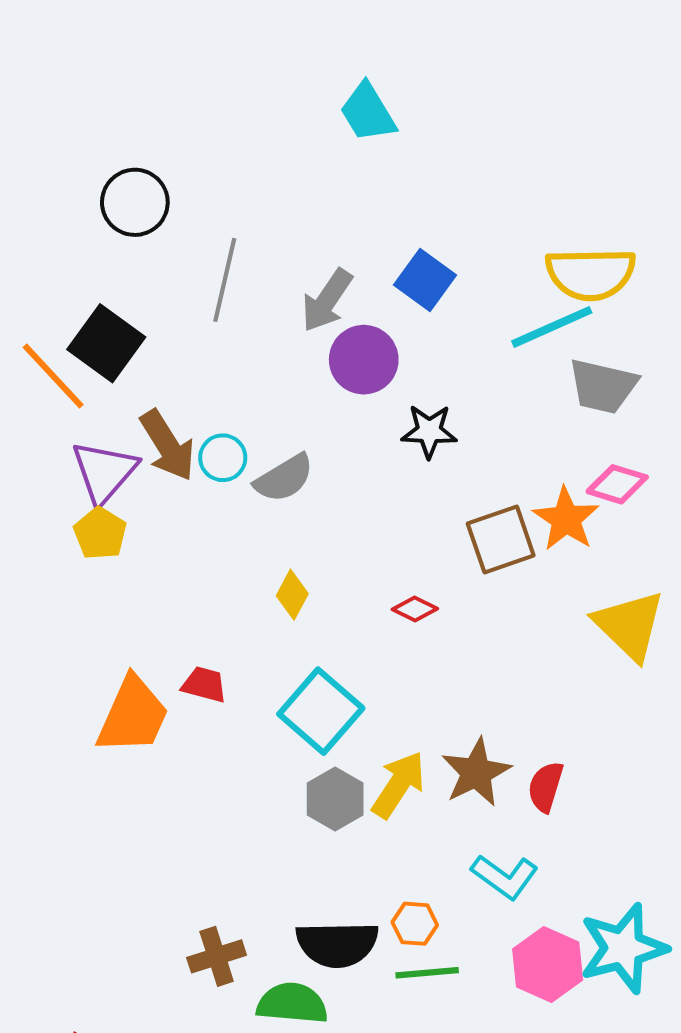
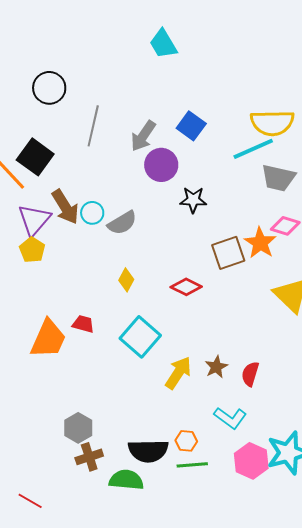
red diamond: (415, 609) -> (186, 287), size x1.4
brown star: (476, 772) -> (216, 367), size x0.7
gray hexagon: (335, 799) -> (78, 428), moved

